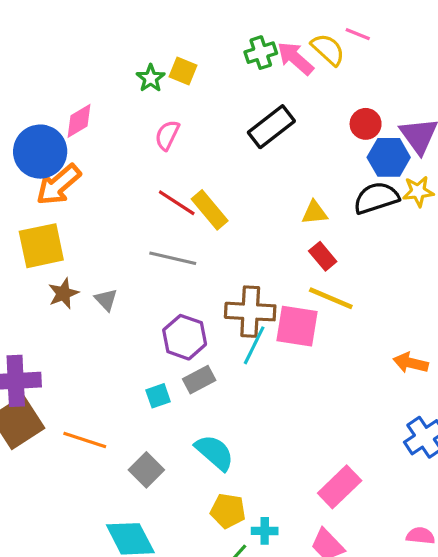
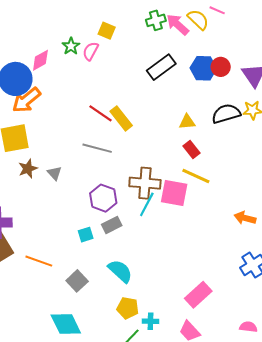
green star: (151, 78) -> (71, 46), moved
pink semicircle: (167, 135) -> (91, 51), moved
blue hexagon: (389, 157) -> (203, 68), moved

